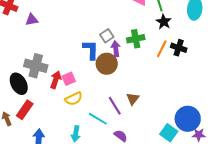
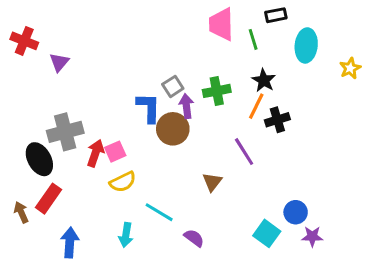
purple triangle: (32, 20) -> (59, 62), turned -40
black star: (164, 22) -> (264, 80), moved
black cross: (179, 48) -> (277, 120), moved, turned -35
gray cross: (36, 66) -> (65, 132), turned -30
purple line: (115, 106) -> (244, 152), moved
blue circle: (188, 119) -> (296, 212), size x0.6

